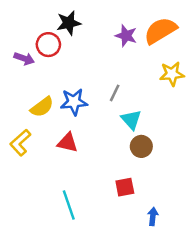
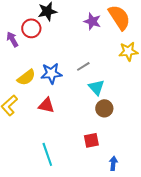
orange semicircle: (160, 31) -> (119, 17), turned 88
purple arrow: (24, 59) -> (12, 39), turned -140
gray line: (115, 93) -> (83, 66), turned 32

